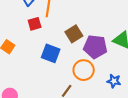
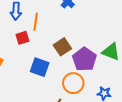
purple pentagon: (95, 47) -> (84, 59), turned 30

